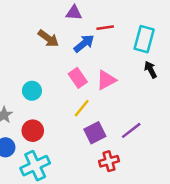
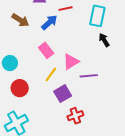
pink triangle: (106, 80) -> (71, 62), moved
purple line: (131, 130) -> (89, 76), moved, turned 36
red circle: (33, 131) -> (20, 88), moved

